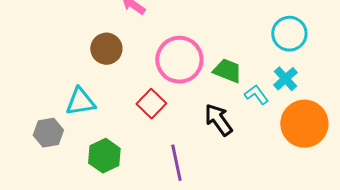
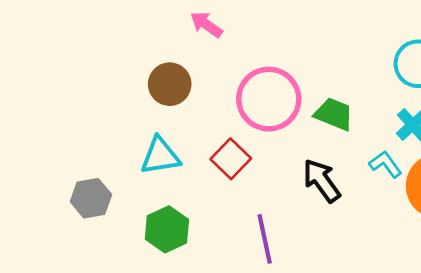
cyan L-shape: (256, 95) -> (385, 164), moved
cyan triangle: (80, 102) -> (160, 156), moved

